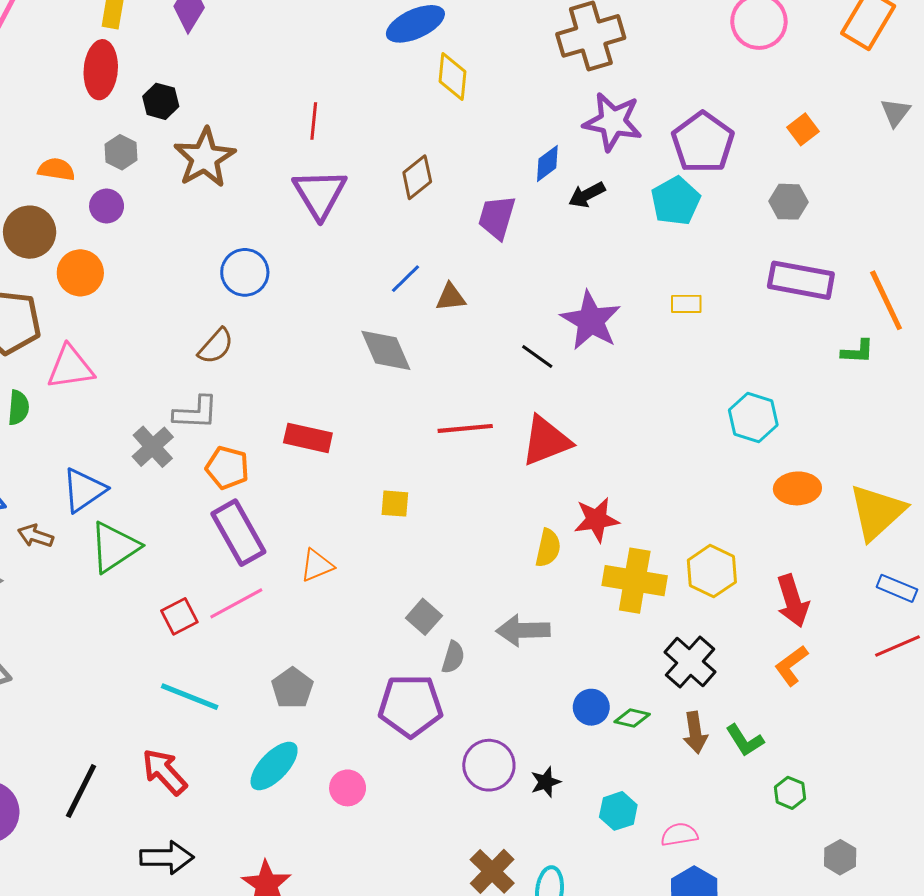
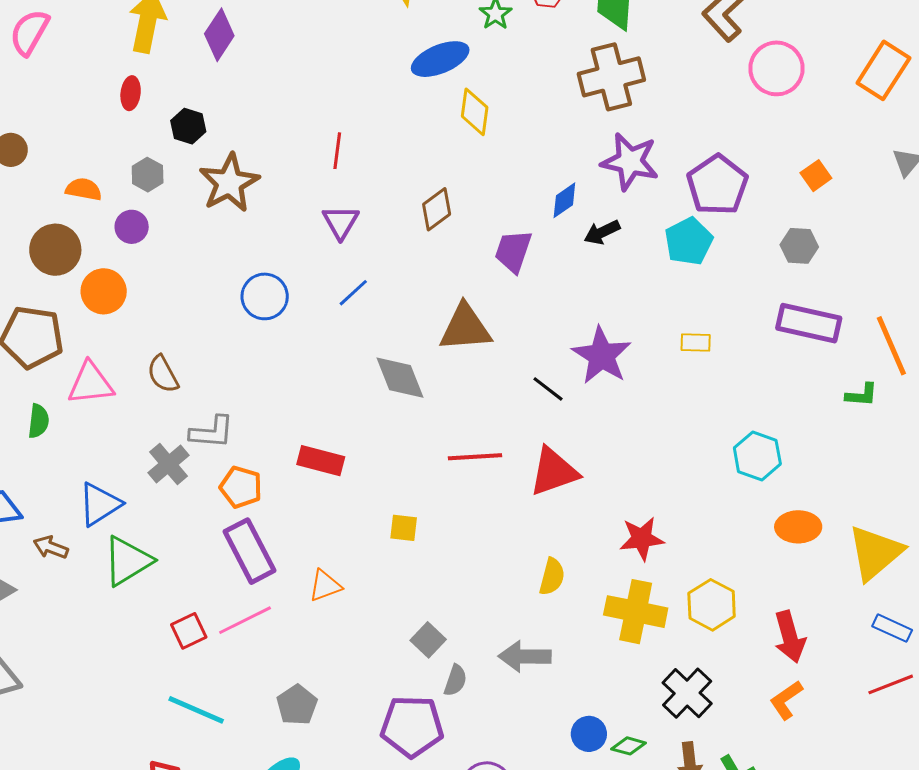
red ellipse: (101, 70) -> (131, 93), size x0.6
purple triangle: (320, 194) -> (341, 222), size x0.7
blue line: (405, 279) -> (353, 293), moved
brown triangle: (451, 297) -> (465, 328), size x1.8
brown semicircle: (216, 346) -> (163, 374), moved, turned 108
red star: (597, 520) -> (642, 539), moved

